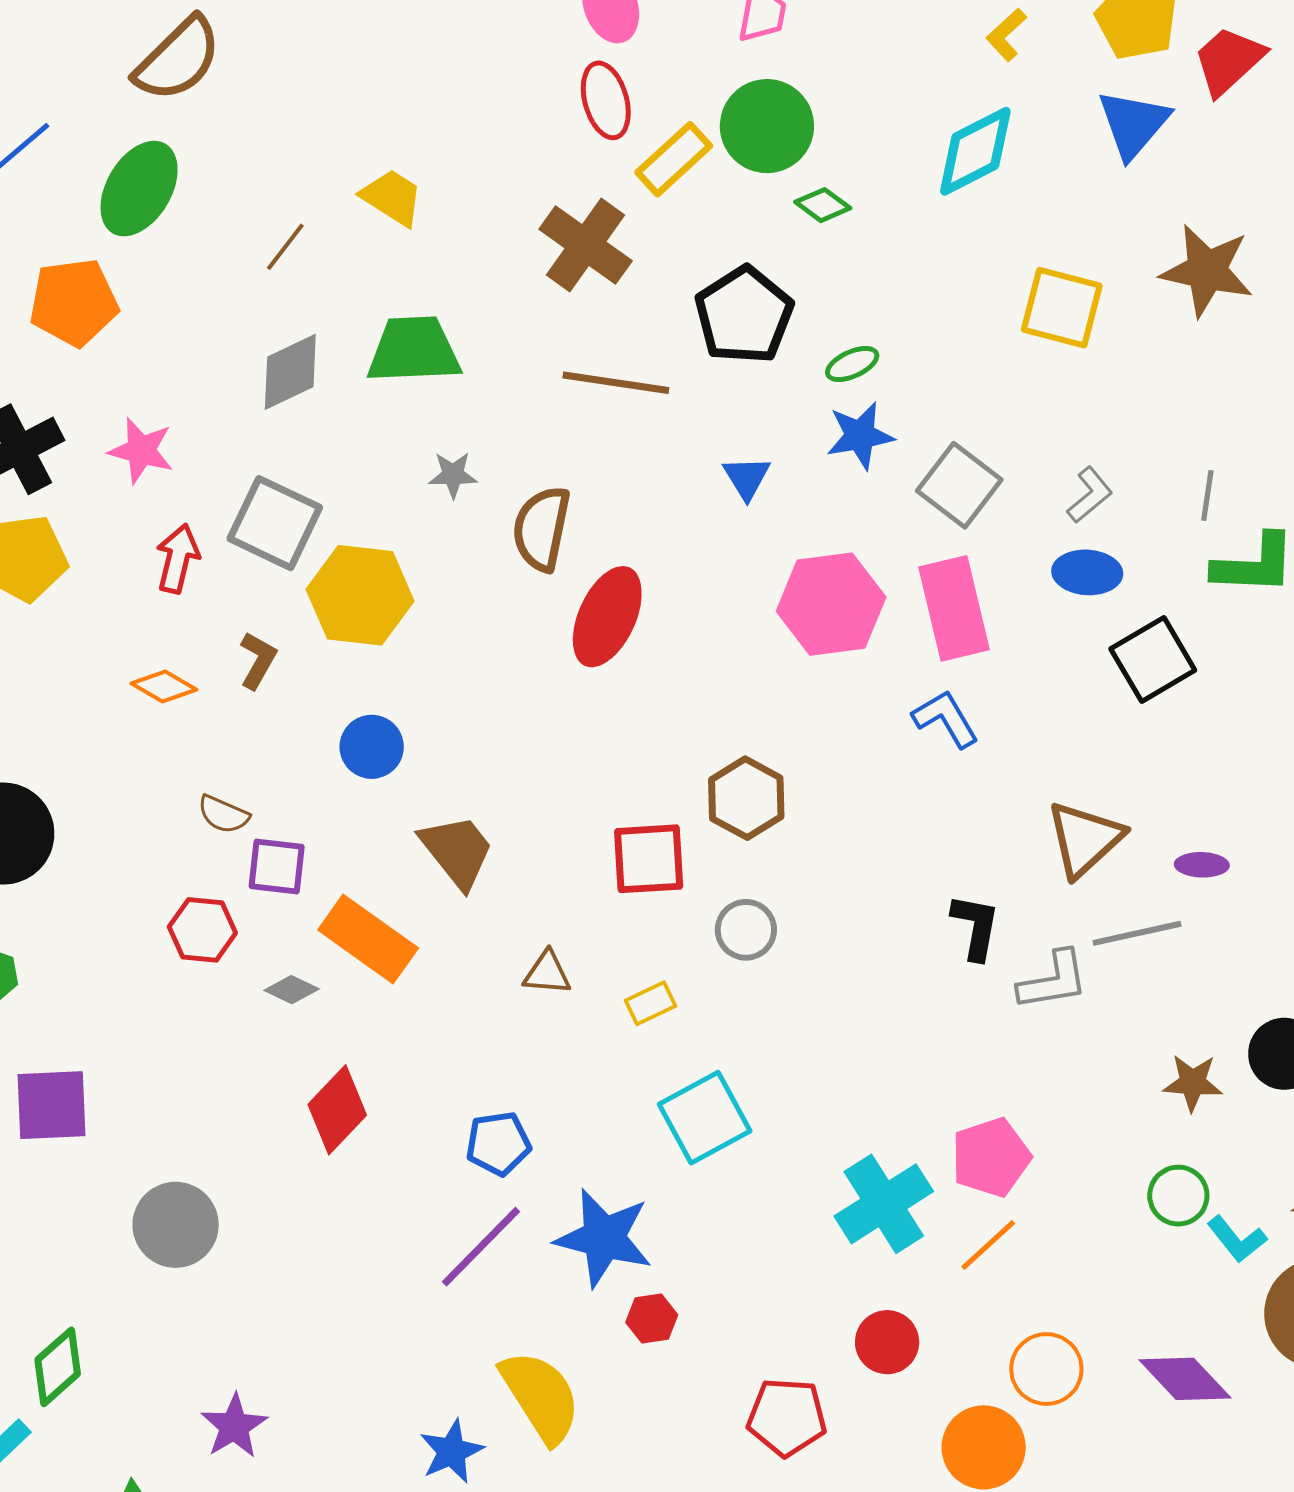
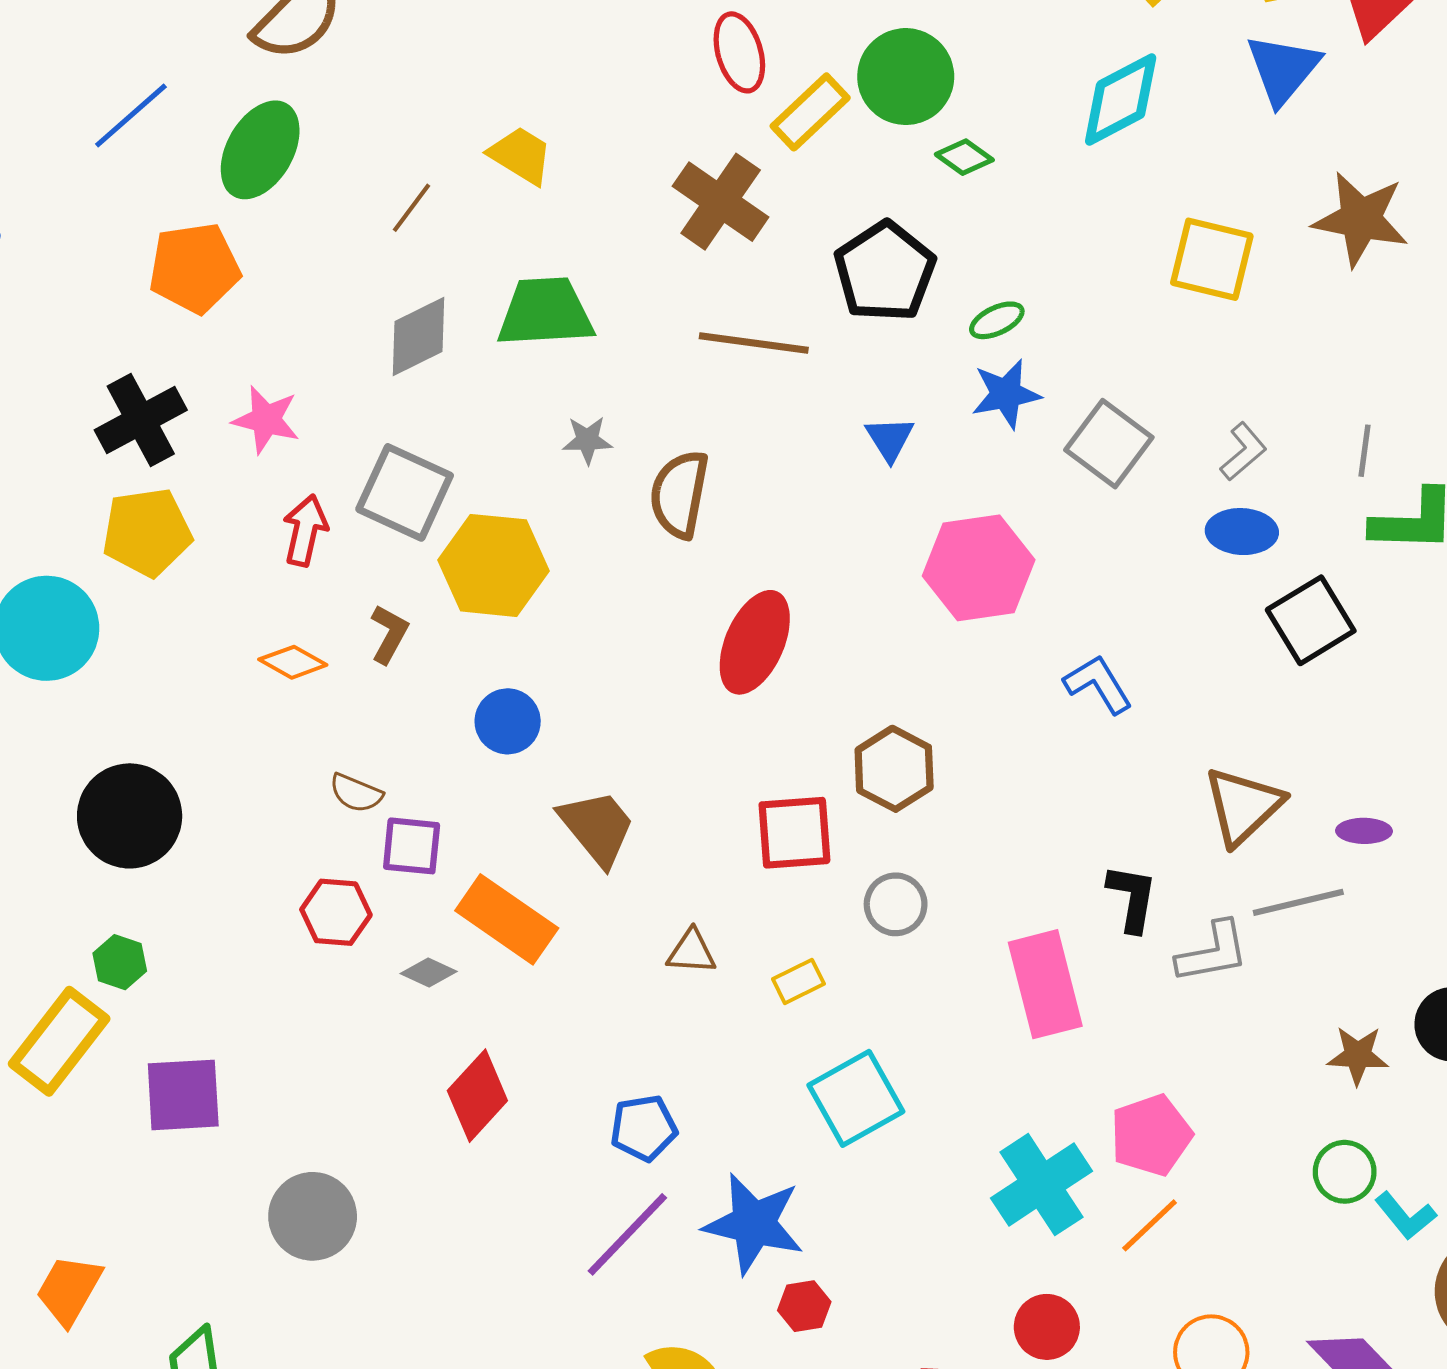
pink rectangle: (954, 608) -> (1045, 984), moved
red ellipse: (607, 617) -> (755, 642), moved

